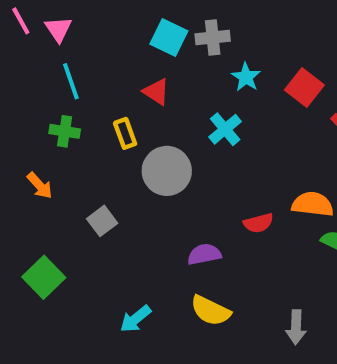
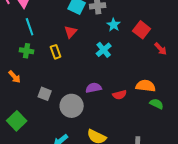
red triangle: (156, 92) -> (71, 32), turned 40
gray circle: (167, 171) -> (72, 106), moved
gray square: (102, 221) -> (45, 94), turned -32
purple semicircle: (204, 254) -> (94, 88), moved

